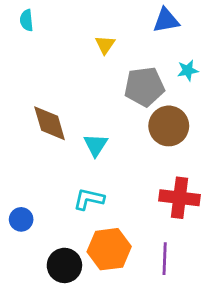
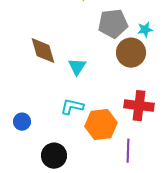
cyan star: (188, 70) -> (145, 30), moved
orange hexagon: (109, 249) -> (101, 125), moved

